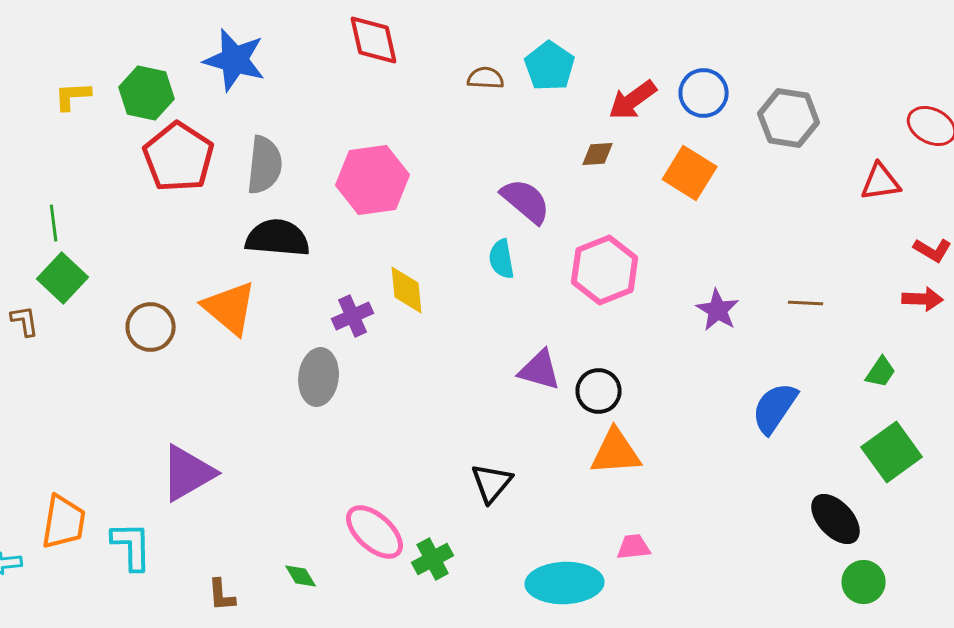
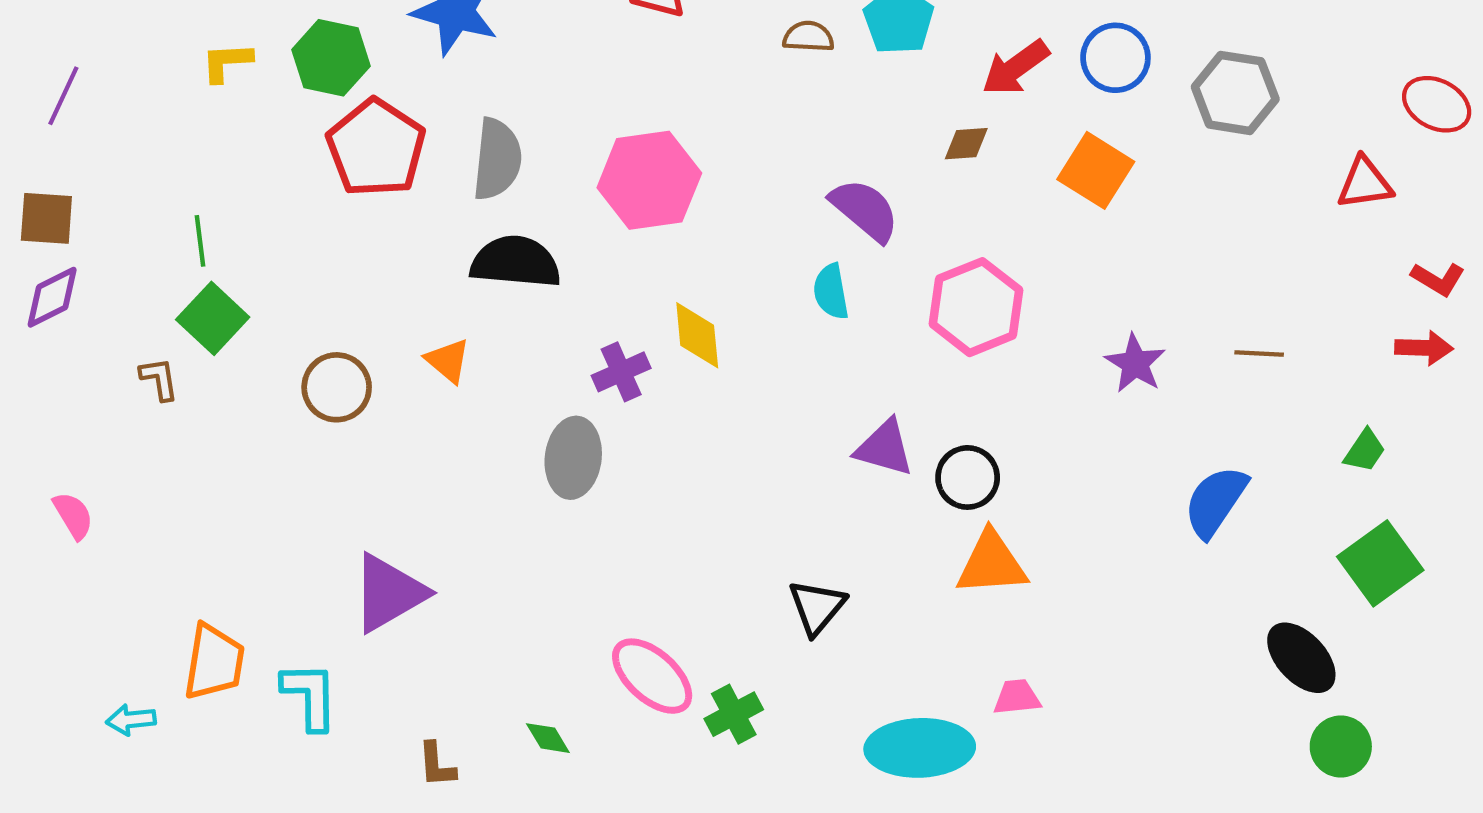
orange triangle: (230, 308) -> (448, 361), size x0.6

